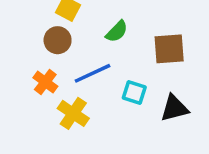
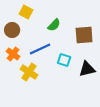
brown circle: (58, 40) -> (12, 30), moved

